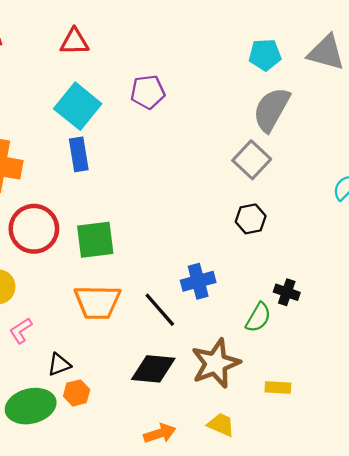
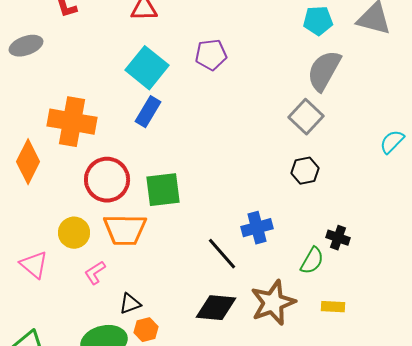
blue rectangle: (79, 154) -> (148, 112), turned 40
orange trapezoid: (97, 302) -> (125, 230), moved
yellow rectangle: (278, 387) -> (333, 307), moved

